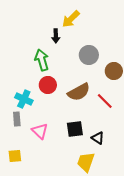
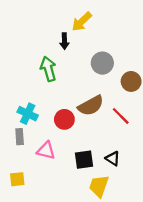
red circle: (48, 85) -> (64, 119), moved
black square: (75, 129) -> (84, 160), moved
pink triangle: (40, 131) -> (46, 150), turned -30

